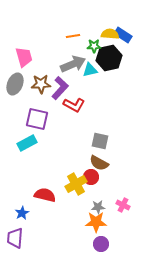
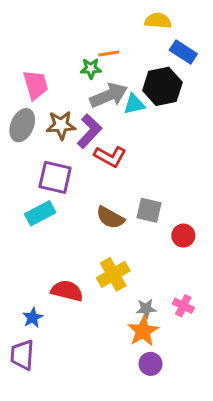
yellow semicircle: (110, 34) -> (158, 21), moved
green star: (94, 46) -> (91, 68), moved
brown semicircle: (99, 163) -> (110, 218), moved
red circle: (91, 177) -> (183, 236), moved
orange star: (96, 222) -> (143, 331), turned -30

